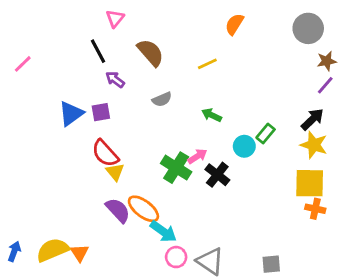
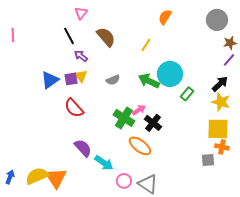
pink line: (23, 64) -> (13, 35), moved, turned -48
yellow line: (207, 64) -> (146, 45), turned -32
gray semicircle: (162, 99) -> (113, 80), moved
green arrow: (212, 115) -> (149, 81), size x1.5
cyan circle: (244, 146) -> (170, 74), moved, size x1.6
yellow triangle: (115, 172) -> (81, 76), moved
orange ellipse: (143, 209) -> (140, 146), moved
cyan arrow: (163, 231) -> (104, 163), moved
orange triangle: (80, 253) -> (56, 178), size x1.6
gray square: (271, 264) -> (208, 160), moved

